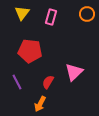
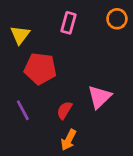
yellow triangle: (22, 13) -> (20, 35), moved
orange arrow: (40, 104) -> (69, 140), moved

